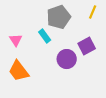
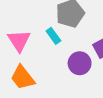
pink triangle: (16, 40) -> (19, 41), size x1.5

